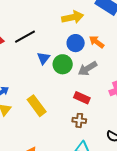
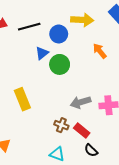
blue circle: (76, 43) -> (59, 34), moved
gray arrow: (88, 69) -> (81, 102), moved
red rectangle: (82, 98) -> (82, 131), moved

